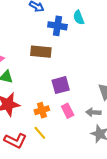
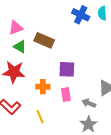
brown rectangle: (41, 52) -> (44, 40), moved
yellow line: (40, 133) -> (40, 117), moved

